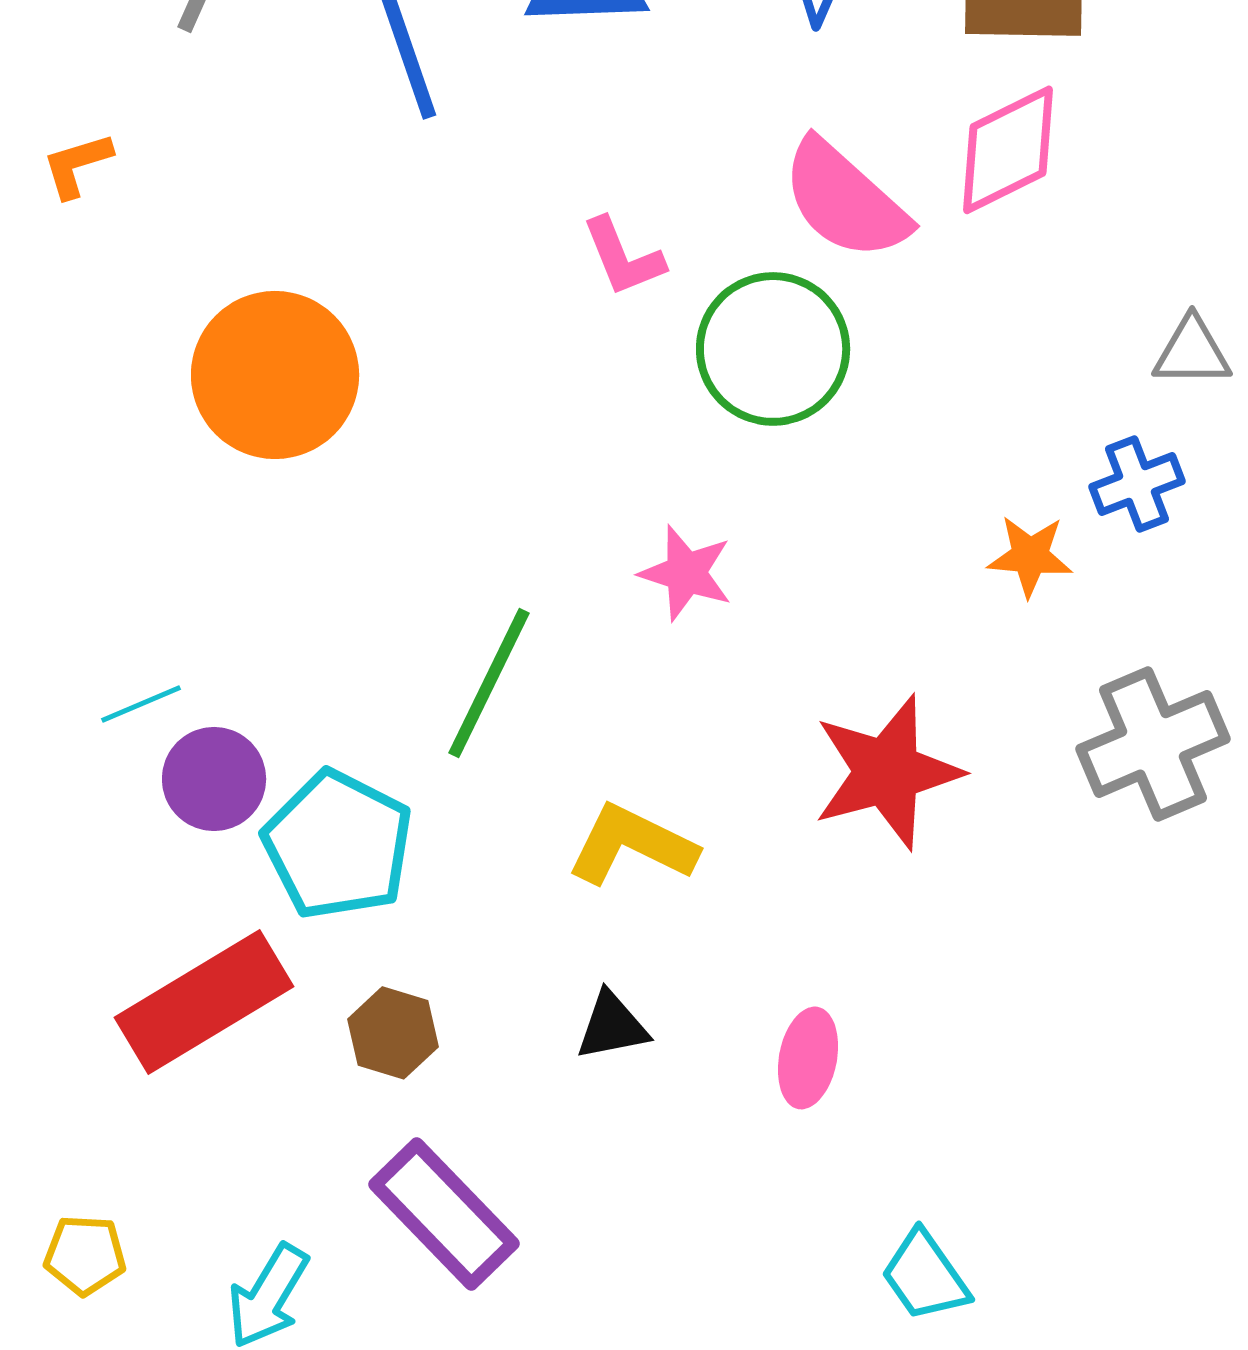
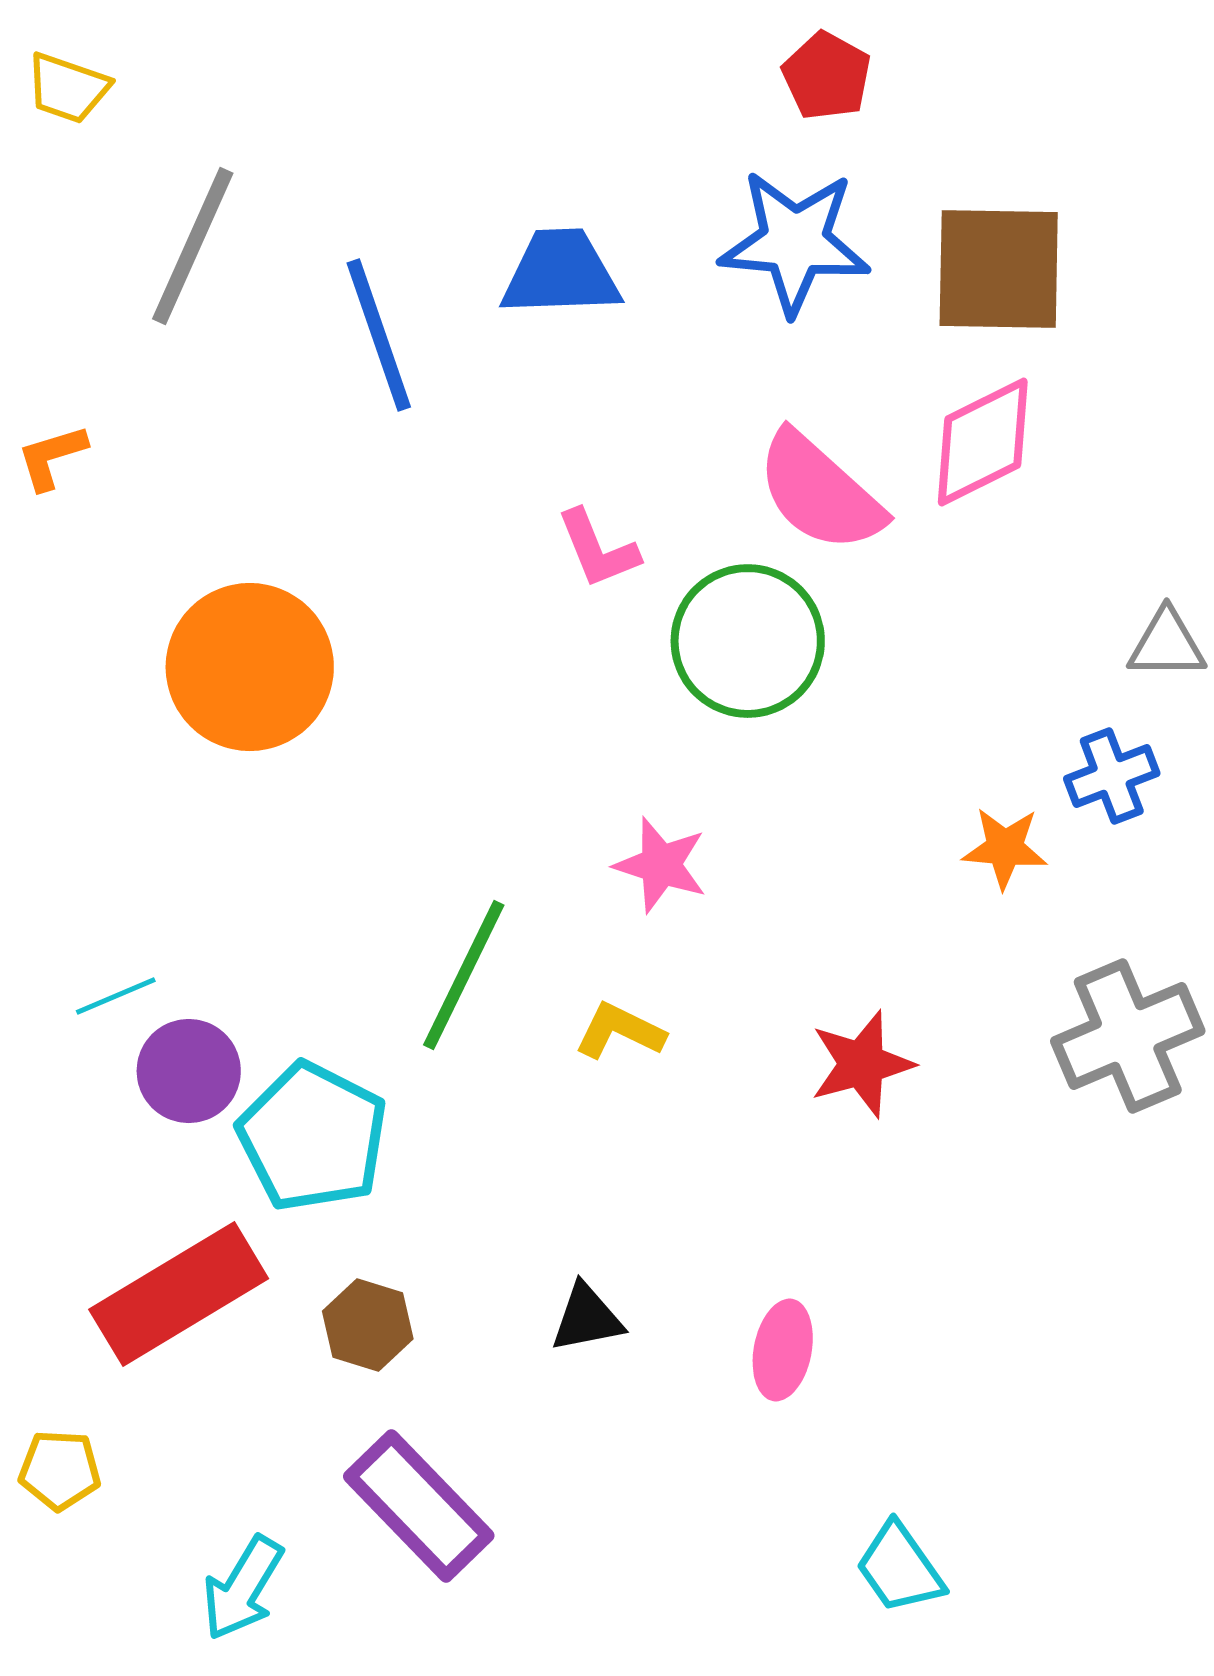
red star: (887, 772) -> (862, 1064), size x0.7
yellow L-shape: (632, 845) -> (620, 1031), moved, size x0.7
yellow pentagon: (85, 1255) -> (60, 1470), moved

